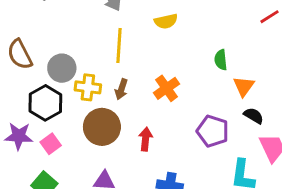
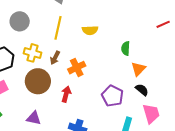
yellow semicircle: (166, 21) -> (90, 30), moved
gray circle: (62, 68) -> (20, 21), moved
orange cross: (167, 88) -> (77, 68), moved

